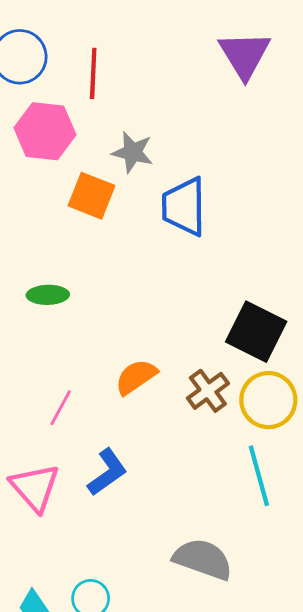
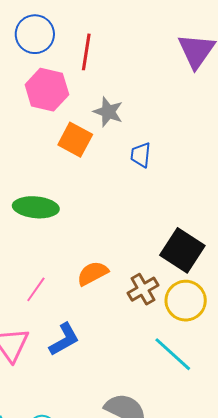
blue trapezoid: (184, 207) -> (141, 155), size x0.6
green ellipse: (48, 295) -> (36, 207), size x1.5
cyan line: (259, 476) -> (173, 354), turned -39

